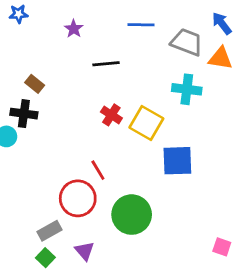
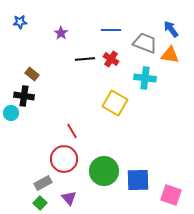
red cross: (111, 115) -> (111, 59), moved
blue square: (177, 161) -> (138, 180), moved
red line: (98, 170) -> (72, 131), moved
pink square: (222, 247) -> (171, 195), size x1.5

